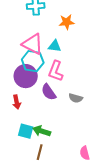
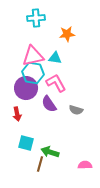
pink triangle: (33, 44) -> (33, 56), turned -40
pink L-shape: (56, 71) -> (56, 83), turned 130
green arrow: (42, 131) -> (50, 152), moved
pink semicircle: (85, 153) -> (85, 165), turned 104

